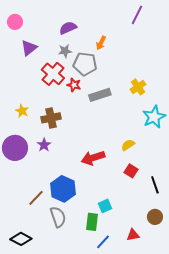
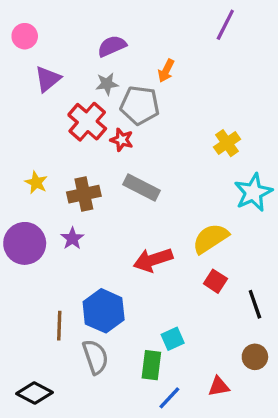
gray rectangle: (100, 95) -> (141, 187), moved, turned 45
yellow semicircle: (128, 145) -> (211, 238), size x1.6
brown line: (36, 198) -> (59, 326), turned -42

